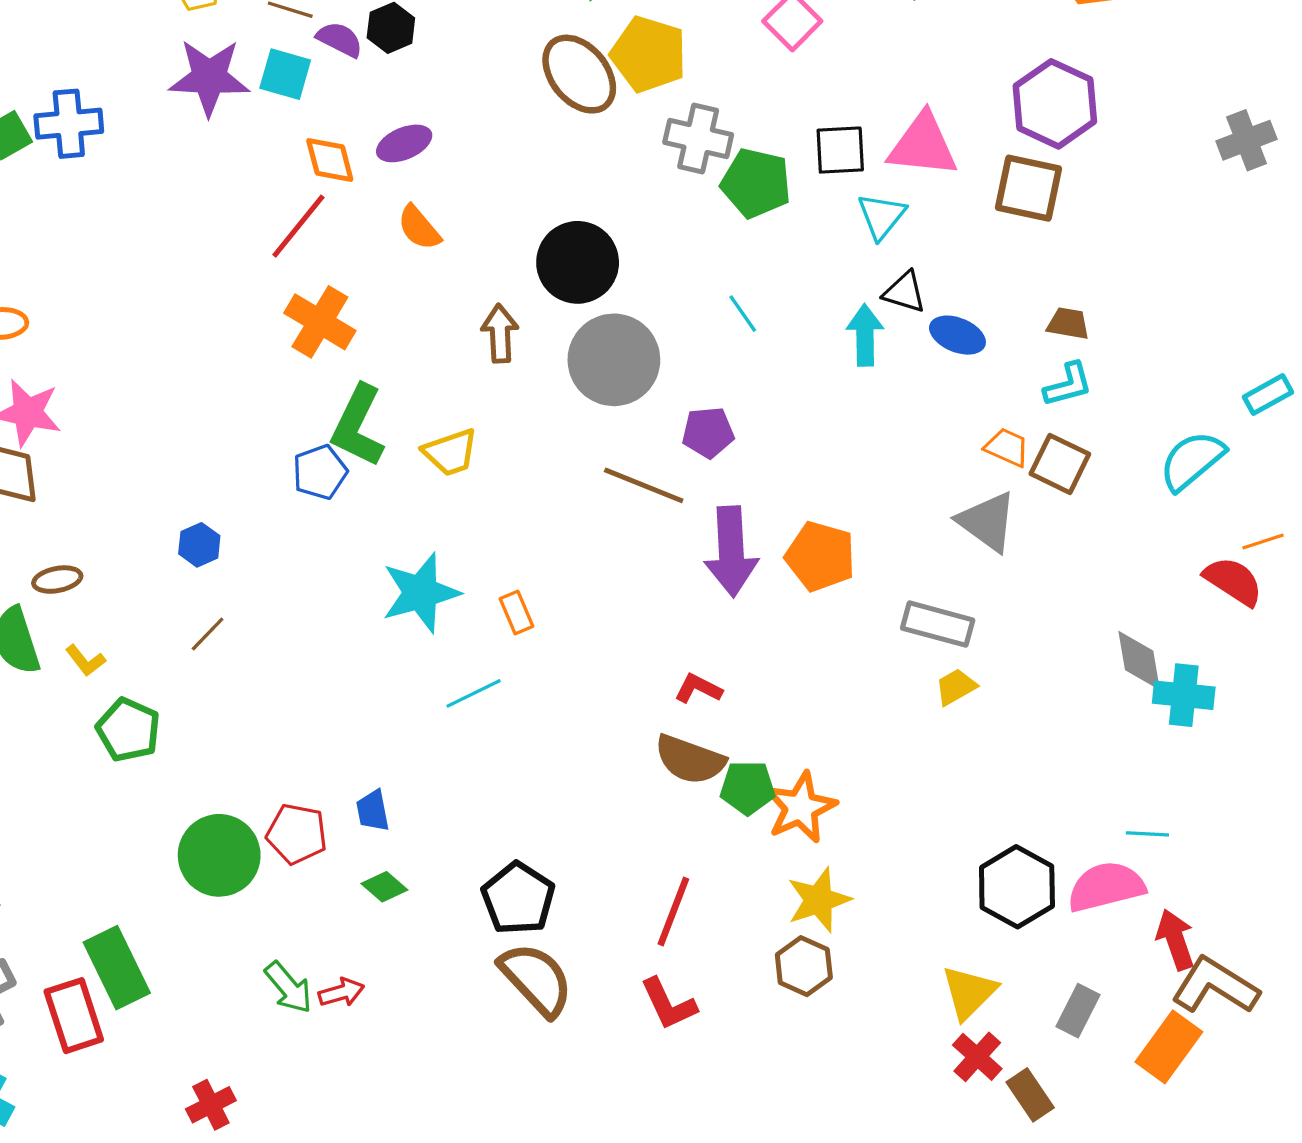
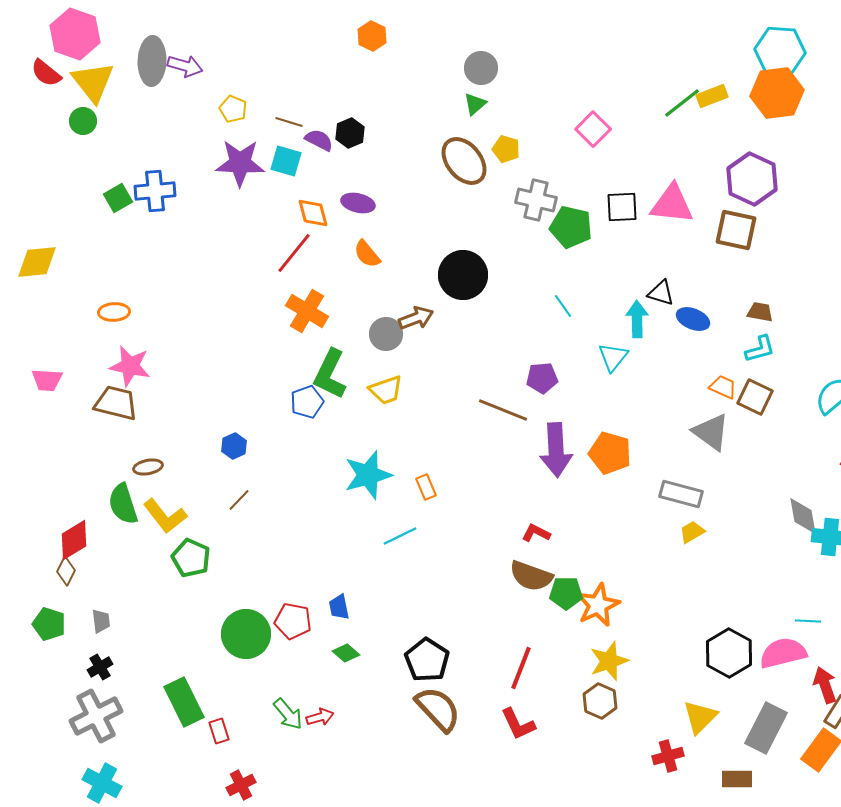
yellow pentagon: (649, 54) -> (506, 149), size x0.6
purple ellipse: (404, 143) -> (358, 203), turned 36
cyan triangle: (881, 216) -> (613, 357), moved
brown arrow: (500, 333) -> (416, 318), turned 72
gray circle: (614, 360) -> (386, 334), moved, size x0.6
yellow L-shape: (85, 660) -> (165, 516), size x1.8
gray rectangle: (1078, 1011) -> (766, 728), size x1.6
red rectangle: (74, 1016) -> (219, 731), moved, size x0.6
red cross: (977, 1057) -> (668, 756), moved, turned 32
brown rectangle: (1030, 1095) -> (737, 779), turned -56

